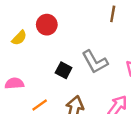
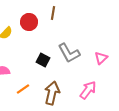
brown line: (113, 14) -> (53, 13), moved

